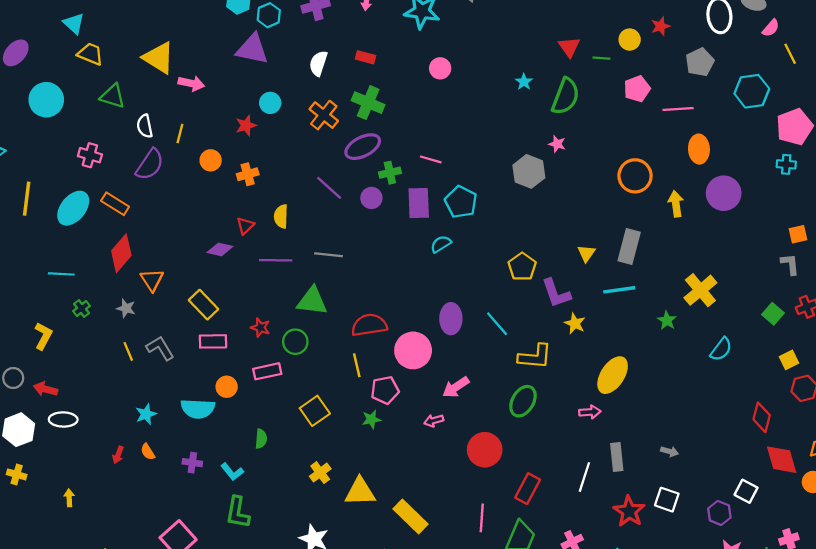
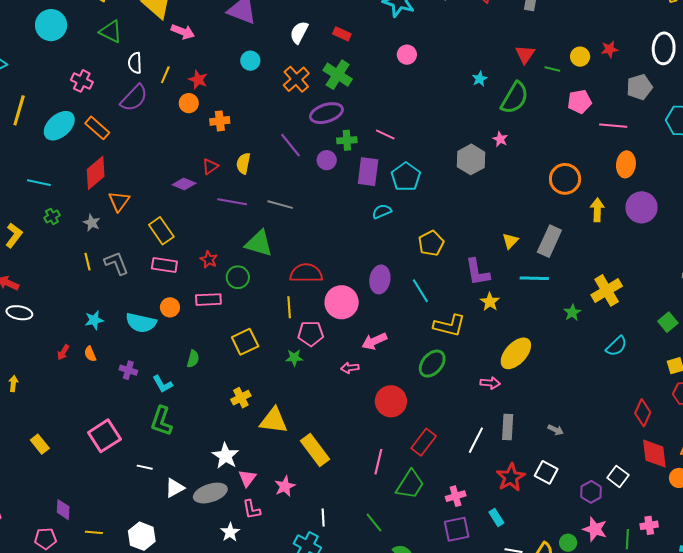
red star: (246, 125) -> (198, 80), moved, turned 30
yellow pentagon: (522, 267) -> (431, 243), moved

